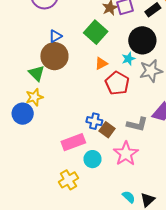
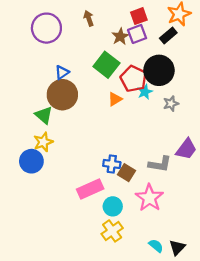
gray star: (151, 71) -> (171, 104), size x0.6
red pentagon: (117, 83) -> (133, 79), moved
yellow cross: (68, 180) -> (112, 231), moved

